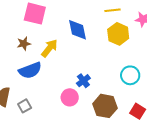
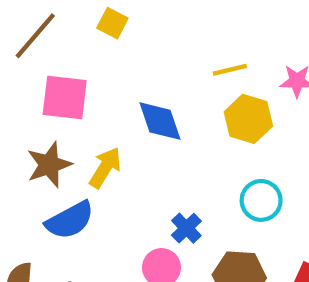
brown star: (24, 44) -> (49, 165), size x1.5
cyan circle: (130, 75) -> (261, 200), moved

